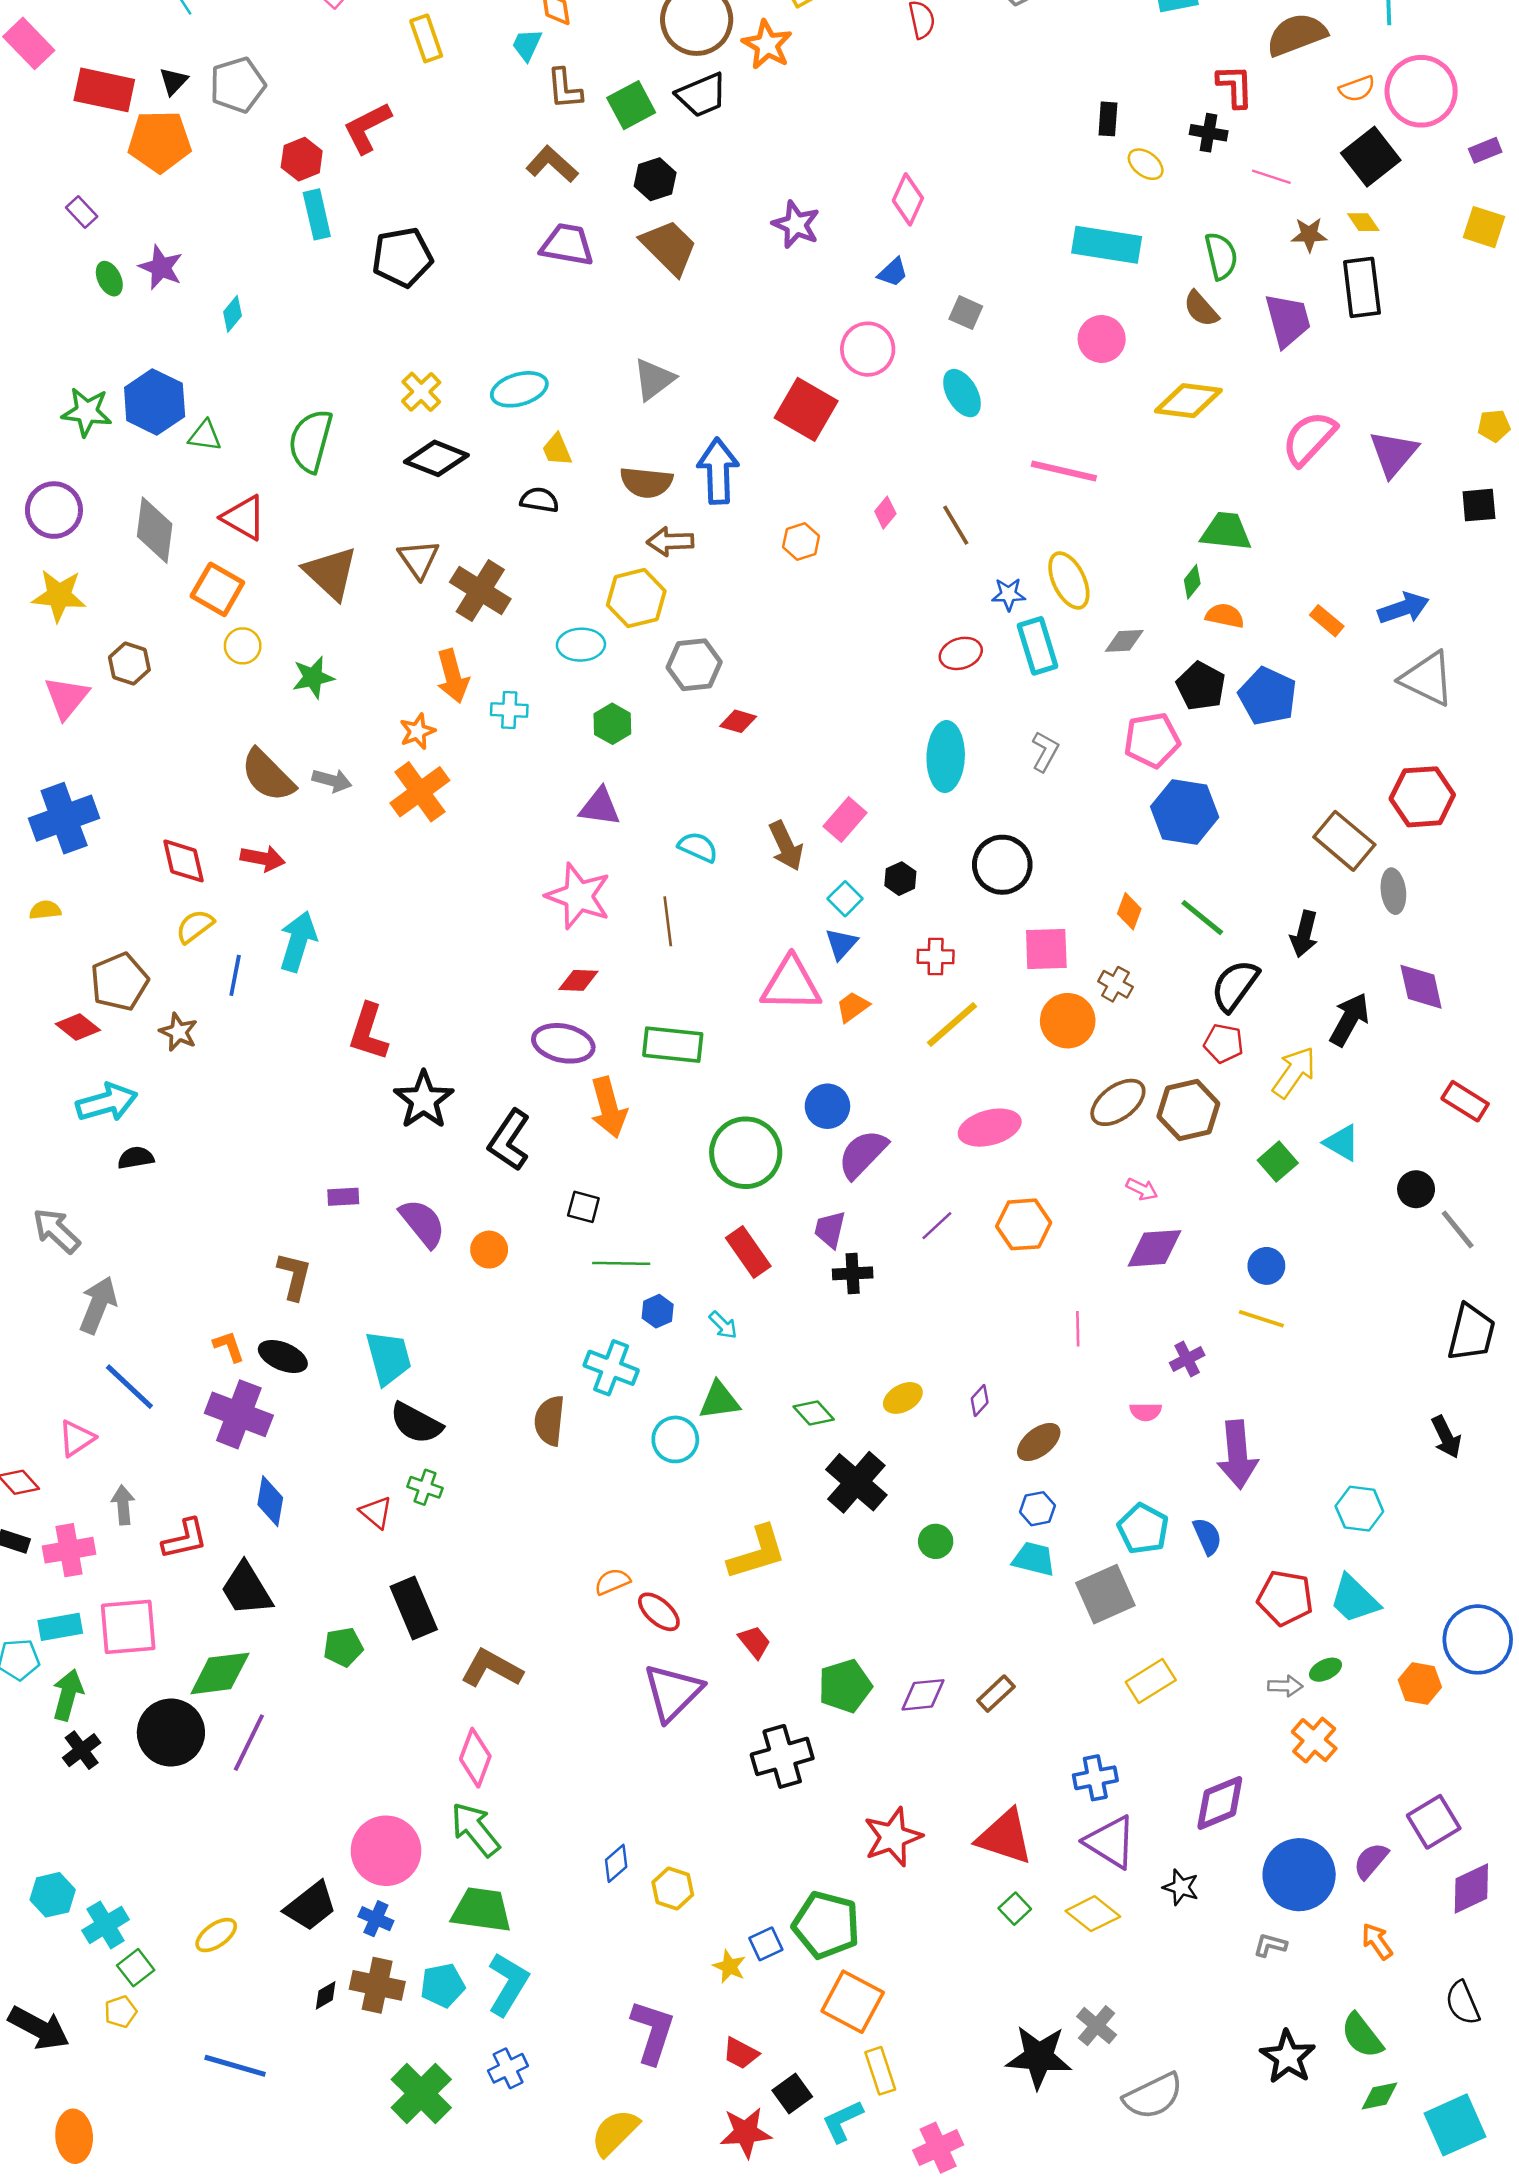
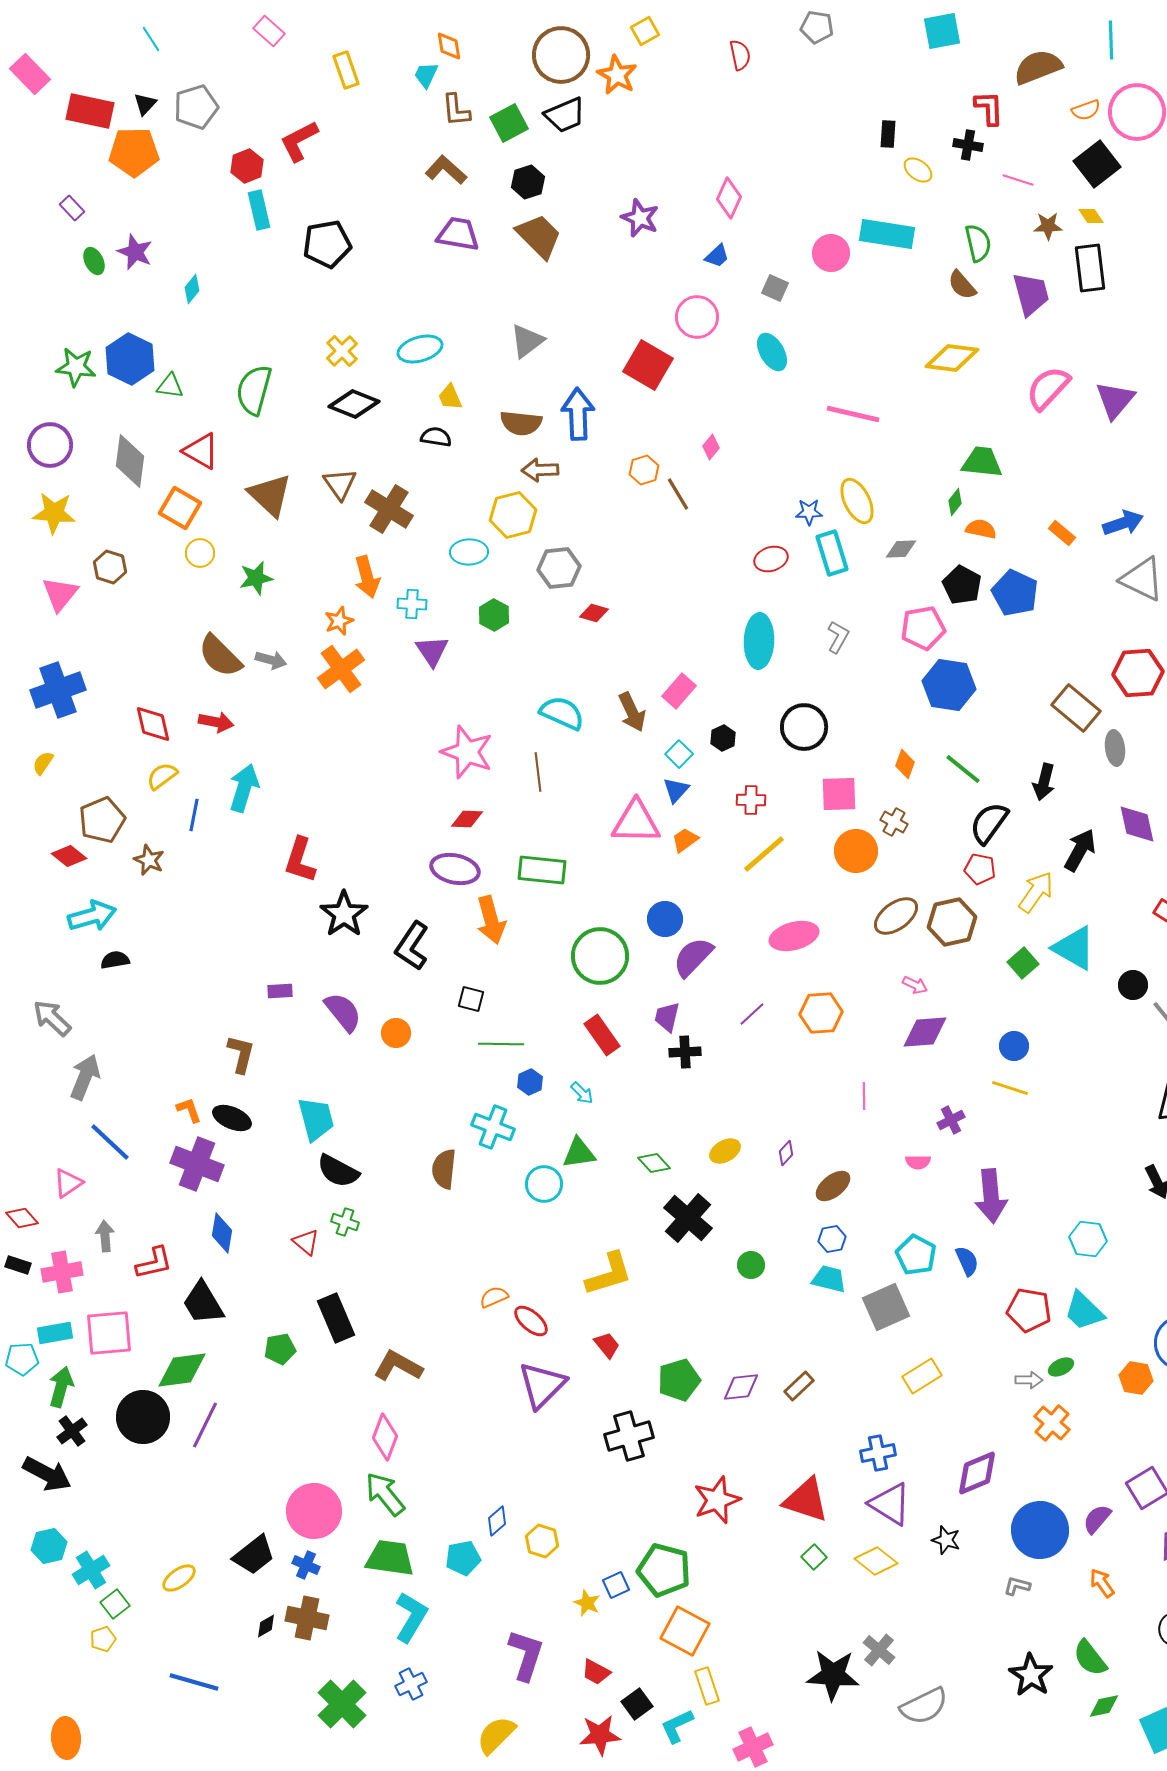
pink circle: (1102, 339) -> (831, 253), moved
brown line: (956, 525) -> (678, 494), moved
purple triangle: (600, 807) -> (432, 651), moved, turned 48
cyan semicircle: (698, 847) -> (562, 713), size x1.4
yellow semicircle: (45, 910) -> (43, 763), turned -50
cyan triangle: (1342, 1143) -> (1074, 948), size x1.5
cyan pentagon: (443, 1985) -> (463, 1558), moved
black arrow: (39, 2028) -> (47, 1474), moved

